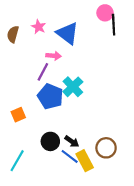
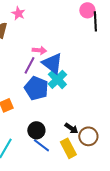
pink star: (39, 27) -> (18, 13), moved
blue triangle: (67, 33) -> (52, 63), moved
black arrow: (72, 141) -> (71, 128), moved
blue line: (70, 156) -> (41, 145), moved

